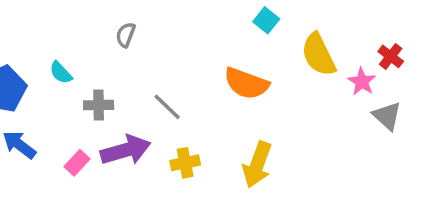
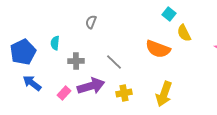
yellow semicircle: (319, 55) -> (184, 33), moved, size x0.7
cyan semicircle: (61, 73) -> (55, 43), turned 48

